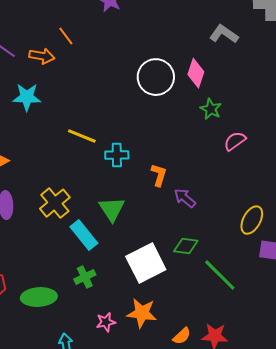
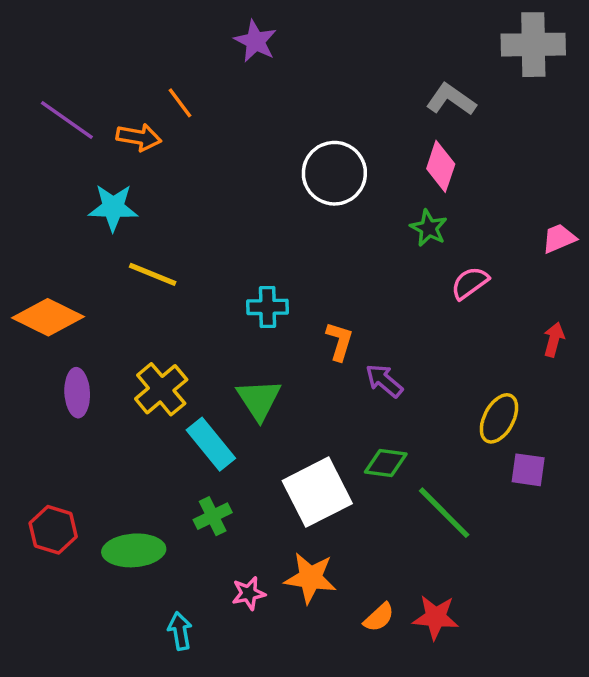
pink diamond: (196, 73) -> (441, 166), moved
yellow line: (82, 136) -> (153, 274), moved

